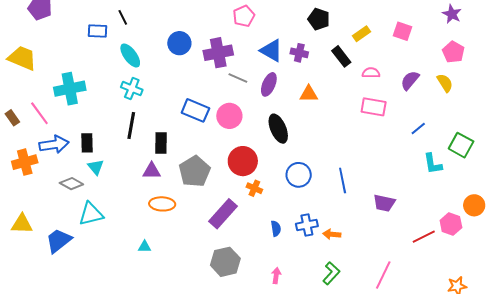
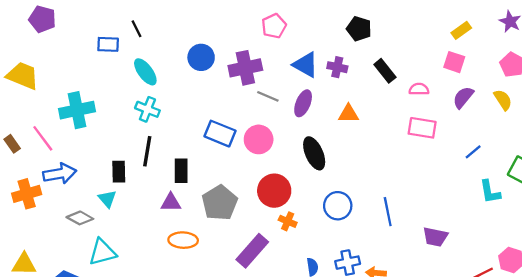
pink square: (403, 31) -> (454, 62), moved
yellow rectangle: (362, 34) -> (461, 30), moved
black rectangle: (87, 143) -> (119, 172), moved

